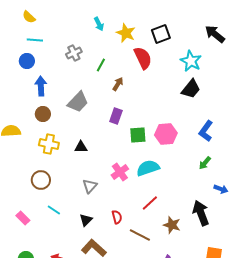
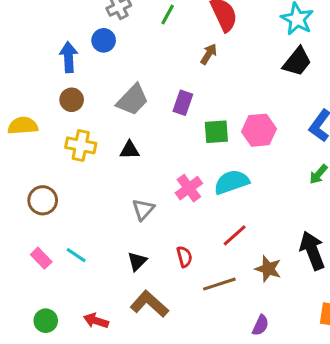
blue circle: (27, 61) -> (104, 40), moved
green line: (101, 65) -> (168, 14), moved
brown arrow: (118, 84) -> (209, 54), moved
gray trapezoid: (78, 102) -> (133, 100), moved
brown circle: (41, 180) -> (43, 200), moved
cyan line: (54, 210) -> (76, 255), moved
brown line: (140, 235) -> (219, 284), turned -45

